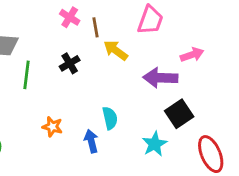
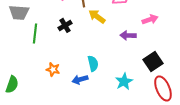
purple arrow: (160, 78) -> (128, 35), size x0.7
black square: (179, 114) -> (153, 61), moved
blue arrow: (91, 141) -> (80, 79), turned -91

